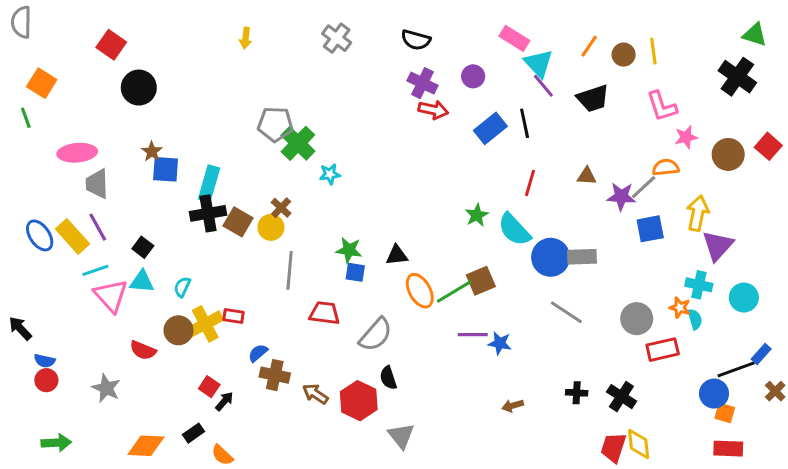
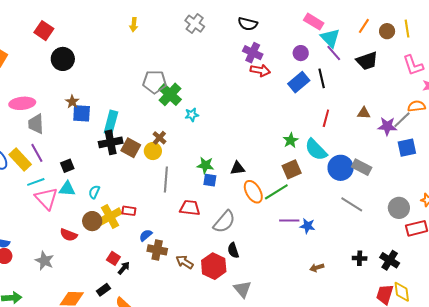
purple circle: (473, 76) -> (301, 53), moved
black square: (143, 247) -> (67, 166), turned 32
gray rectangle: (582, 257) -> (362, 167), turned 30
brown square: (481, 281) -> (292, 169), moved

